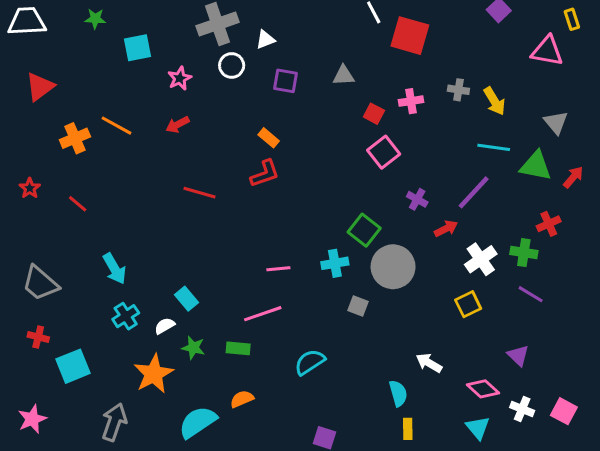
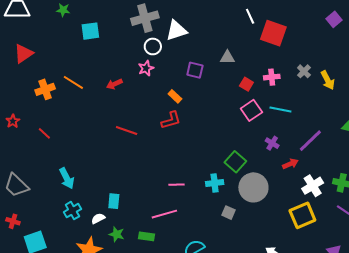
white triangle: (265, 40) -> (176, 30), size x1.6
pink star: (180, 78) -> (146, 68), moved
purple square: (285, 81) -> (195, 70), moved
gray cross: (458, 90) -> (304, 71), turned 32
cyan line: (494, 147) -> (280, 109), moved
cyan rectangle: (187, 299) -> (114, 201), turned 42
yellow square: (468, 304) -> (302, 215), size x1.5

